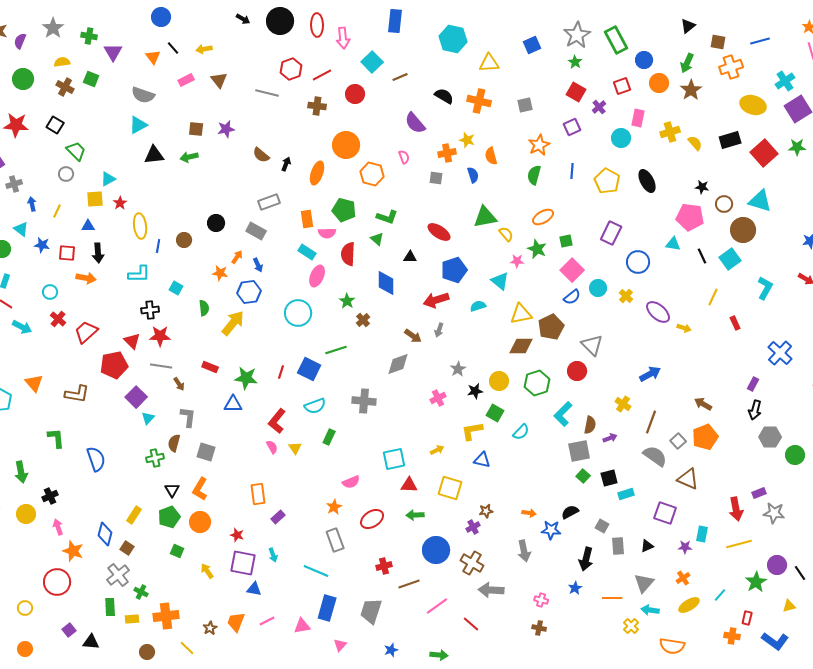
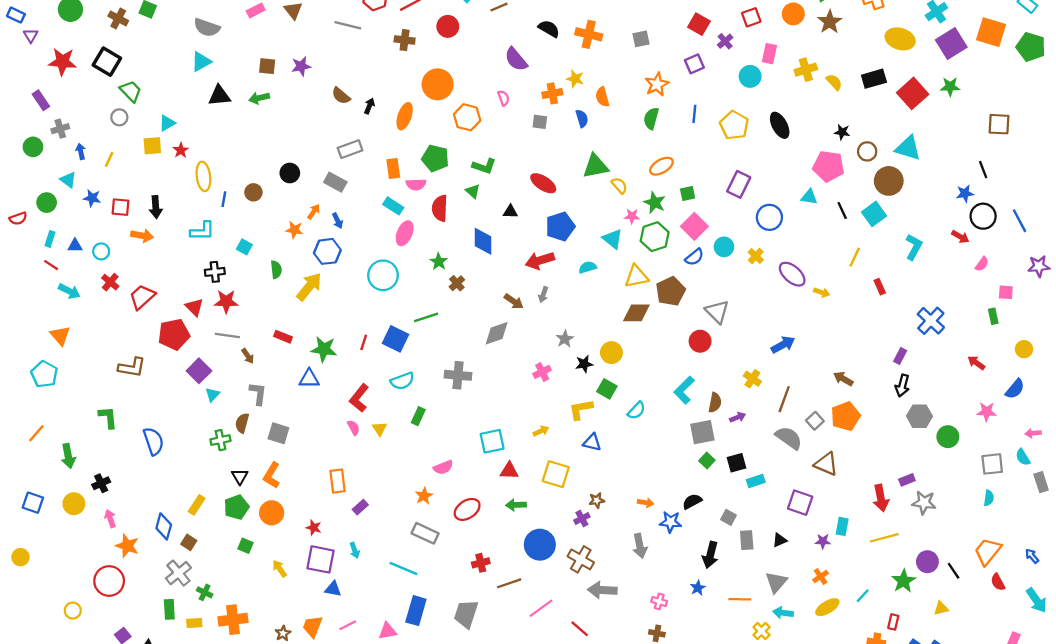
black square: (55, 125) -> (107, 62), size x1.4
blue triangle: (88, 226) -> (75, 246), moved
orange triangle: (34, 383) -> (60, 336), moved
green hexagon: (537, 383) -> (655, 237), moved
gray rectangle: (335, 540) -> (425, 533), turned -45

